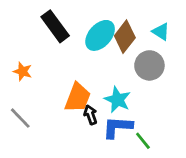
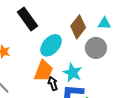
cyan triangle: (161, 32) -> (104, 23), turned -32
cyan ellipse: (100, 35) -> (51, 45), moved

